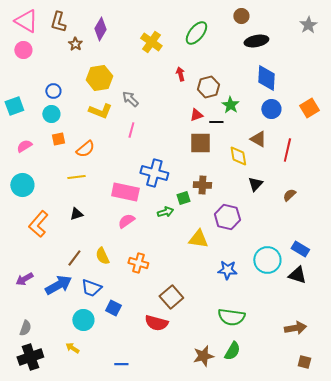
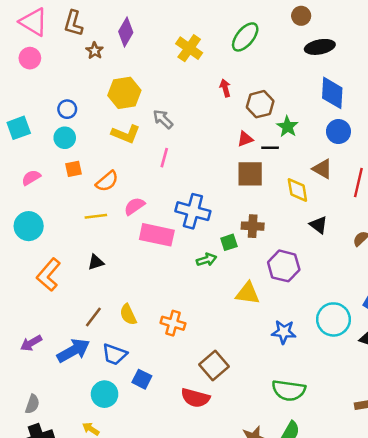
black triangle: (255, 184) -> (319, 225), turned -35
pink semicircle: (126, 221) -> (134, 206), moved

